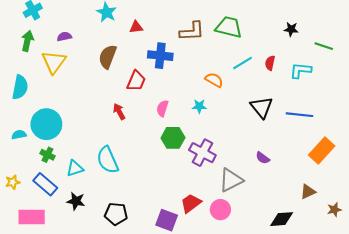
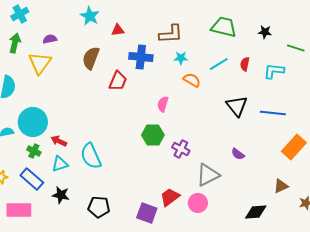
green trapezoid: (229, 27) -> (224, 27), moved
cyan star: (199, 106) -> (181, 58), moved
pink semicircle: (162, 108) -> (163, 104), moved
red arrow: (119, 111) -> (59, 141), moved, turned -35
purple cross: (202, 153) -> (181, 149), size x0.7

